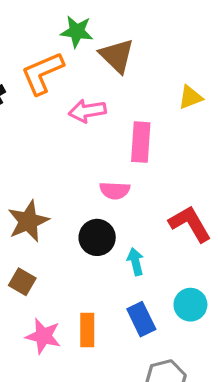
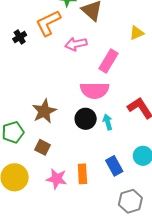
pink rectangle: (141, 142) -> (109, 61), turned 30
pink semicircle: (115, 191) -> (95, 90), size x1.6
cyan arrow: (135, 262) -> (108, 122), moved

